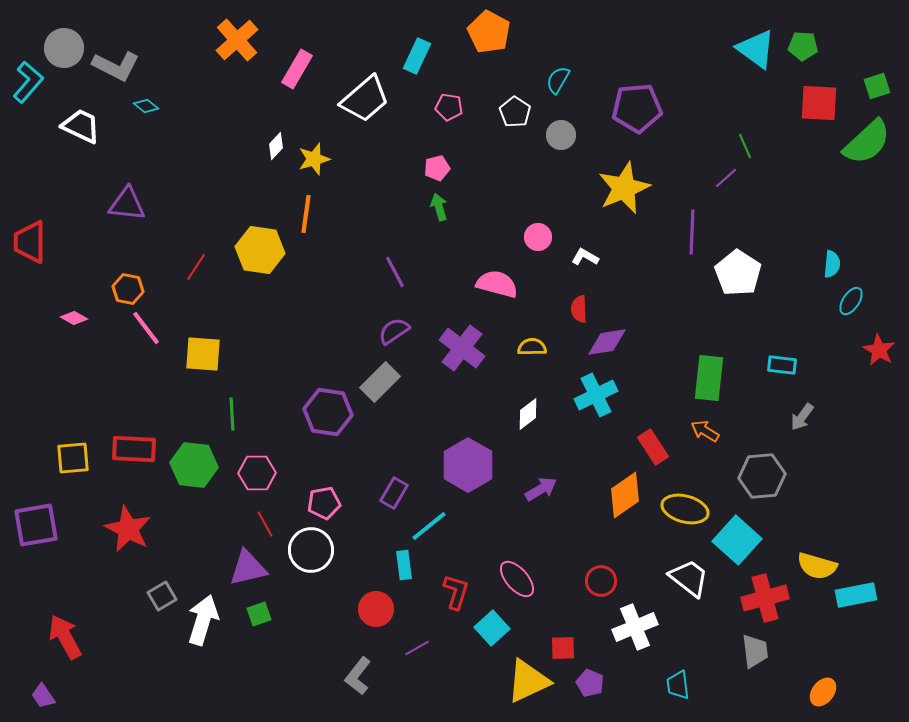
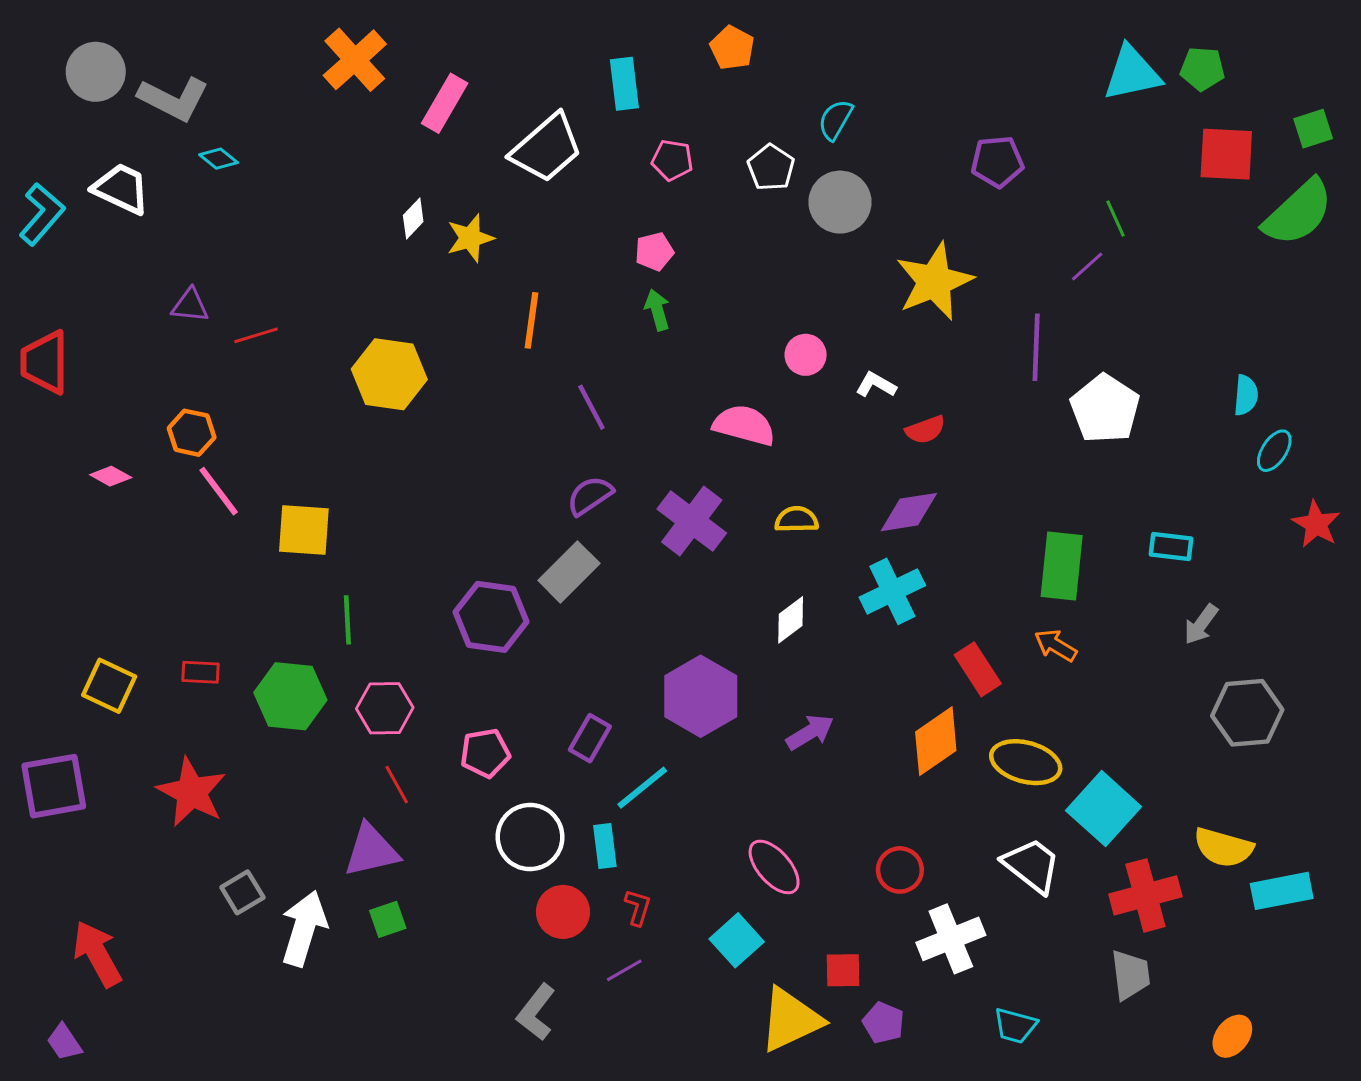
orange pentagon: (489, 32) -> (732, 48), size x0.7
cyan triangle: (756, 49) -> (1132, 73), turned -48
cyan rectangle: (417, 56) -> (624, 84), turned -32
cyan L-shape: (28, 82) -> (42, 214), moved
purple pentagon: (637, 108) -> (997, 162), moved, size x0.7
gray circle: (561, 135) -> (840, 202), size x1.4
purple triangle: (127, 204) -> (190, 305), size x0.7
orange line: (306, 214) -> (531, 320), moved
red line: (196, 267) -> (256, 335), moved, turned 40
red semicircle: (579, 309) -> (925, 430), moved, turned -108
red rectangle: (134, 449) -> (201, 672), size x0.6
yellow square: (73, 458) -> (109, 686), turned 30
gray hexagon: (762, 476) -> (1247, 713), moved
white circle: (311, 550) -> (530, 837), moved
red L-shape: (456, 592) -> (638, 907), moved, size x0.7
cyan trapezoid: (678, 685) -> (1015, 1026), turned -68

